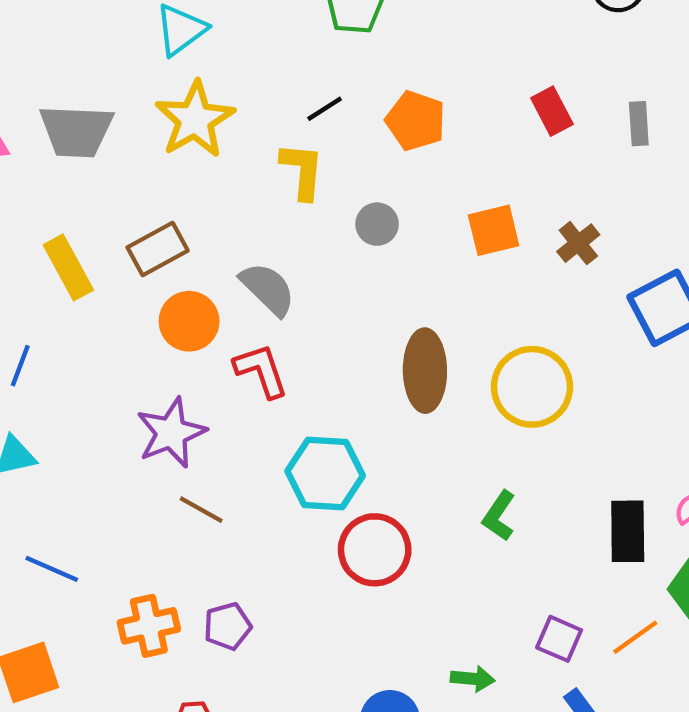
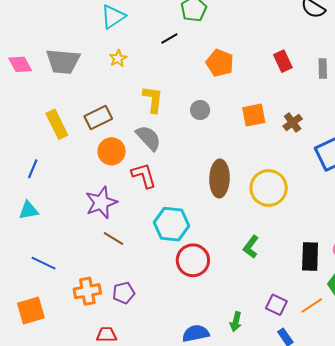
black line: (325, 109) -> (169, 39), moved
yellow star: (195, 120) -> (118, 58), size x0.5
yellow L-shape: (302, 171) -> (153, 99), moved
green arrow: (473, 679) -> (236, 322), turned 96

